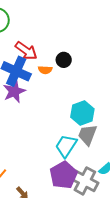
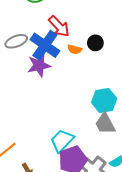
gray trapezoid: (87, 135) -> (105, 124), turned -60
cyan trapezoid: (66, 146) -> (62, 141), moved

